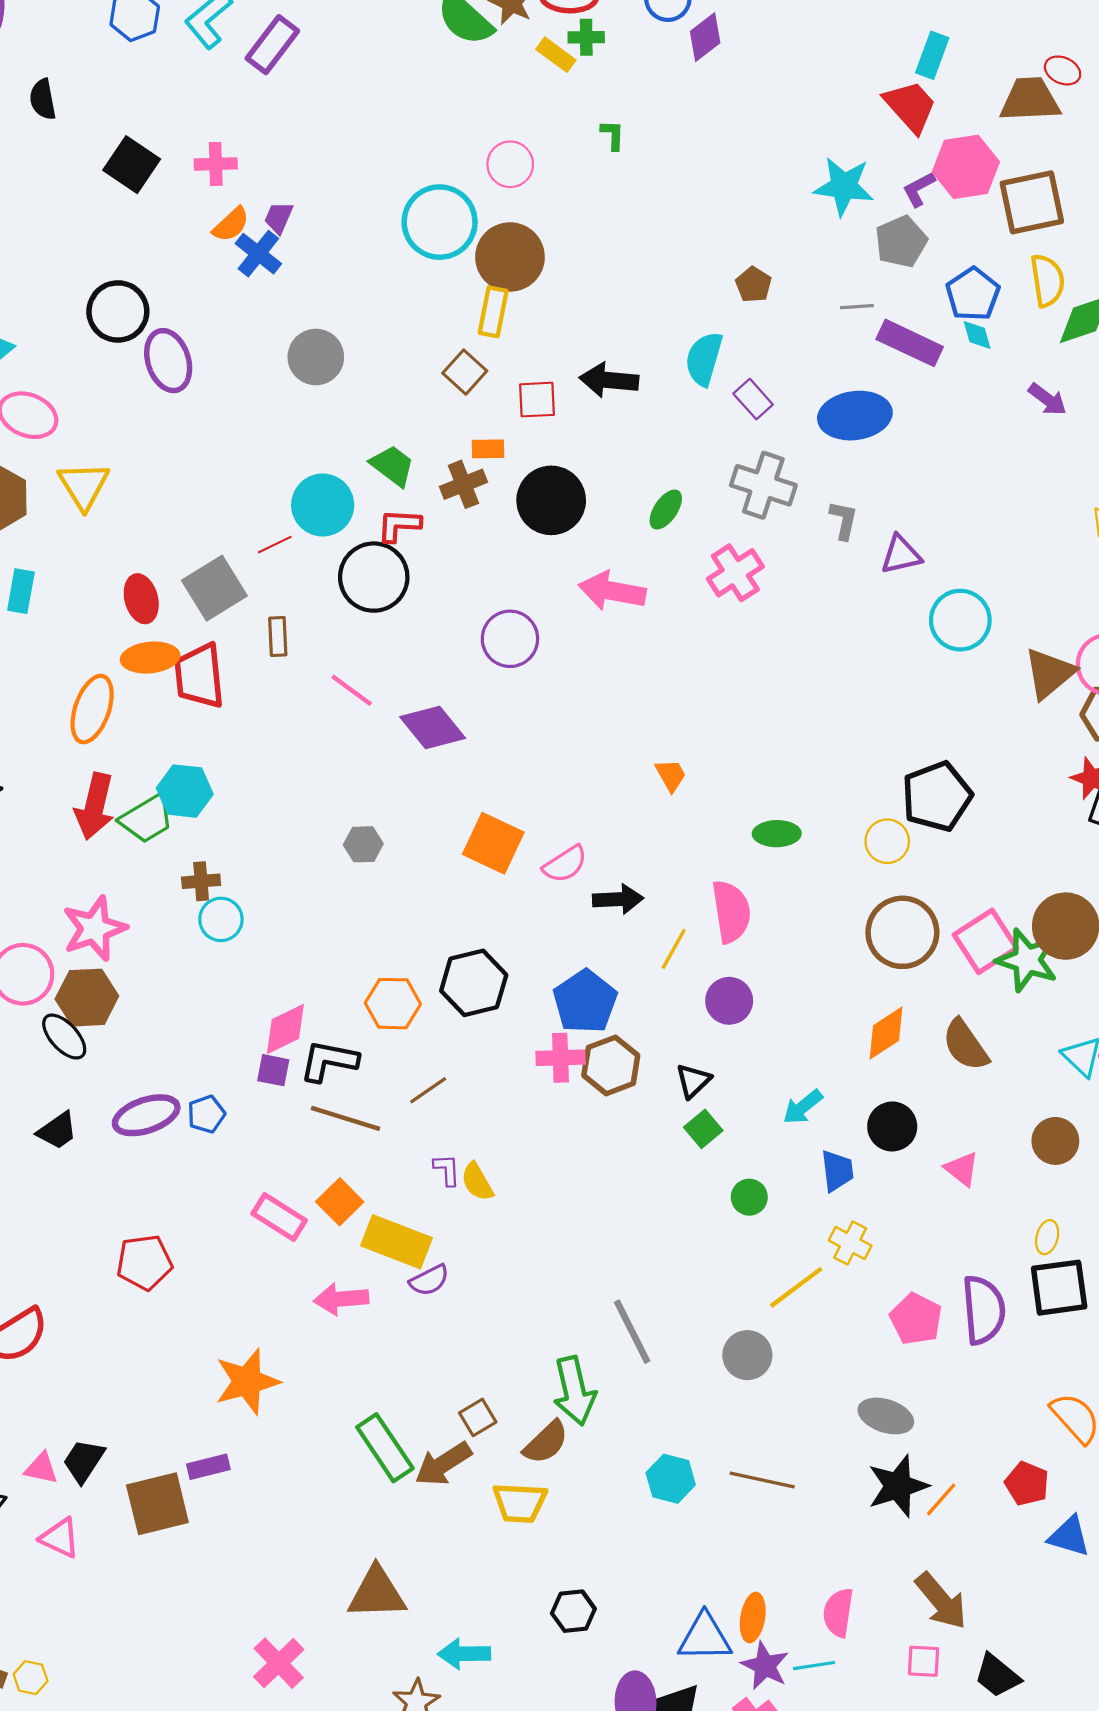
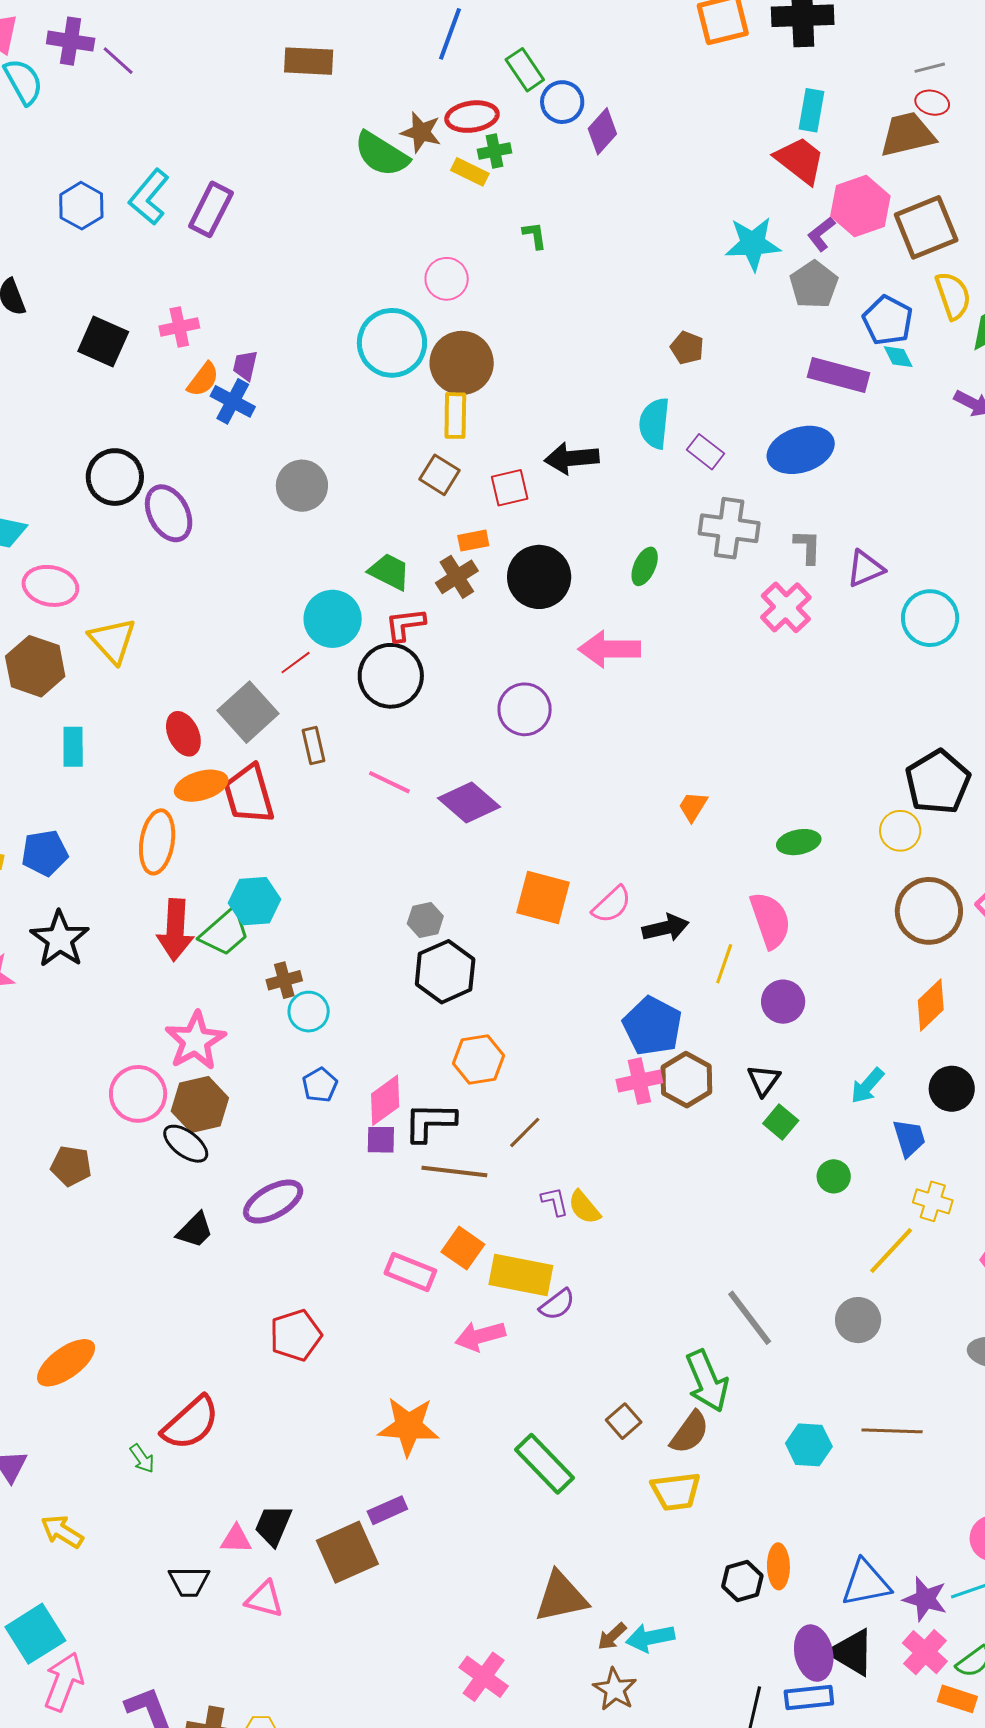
gray line: (857, 307) -> (930, 68), moved
pink cross: (735, 573) -> (786, 607), moved
orange trapezoid: (671, 775) -> (693, 807), turned -108
black hexagon: (474, 983) -> (445, 972), moved
blue pentagon: (206, 1114) -> (320, 1085), moved
orange star: (247, 1381) -> (408, 1426), turned 30
brown arrow: (443, 1464) -> (612, 1636), moved, size x0.6
orange ellipse: (753, 1618) -> (778, 1566), moved

